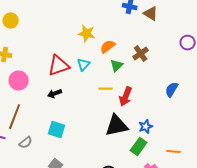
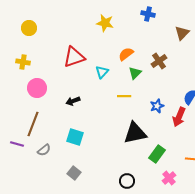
brown triangle: (151, 14) -> (182, 33), moved, turned 42
yellow star: (87, 34) -> (105, 23), moved
red triangle: (59, 66) -> (74, 57), moved
red arrow: (126, 97) -> (179, 117), moved
blue star: (146, 127) -> (157, 106), moved

